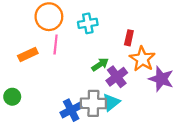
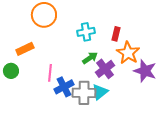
cyan cross: (88, 23) -> (86, 32), moved
pink line: (56, 44) -> (50, 73), moved
green circle: (12, 97) -> (11, 71), moved
blue cross: (71, 110) -> (64, 87), moved

